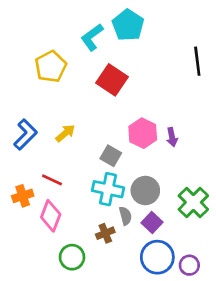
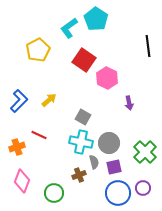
pink hexagon: (143, 133) -> (107, 78), moved
pink diamond: (51, 216) -> (22, 181), moved
purple square: (152, 222) -> (114, 167), turned 35
purple circle: (189, 265) -> (143, 188), moved

